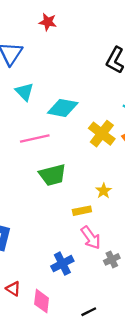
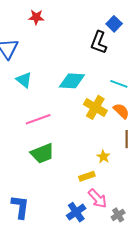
cyan diamond: (63, 108) -> (72, 81), moved
green trapezoid: (53, 175) -> (42, 153), moved
blue cross: (62, 264) -> (76, 212), moved

